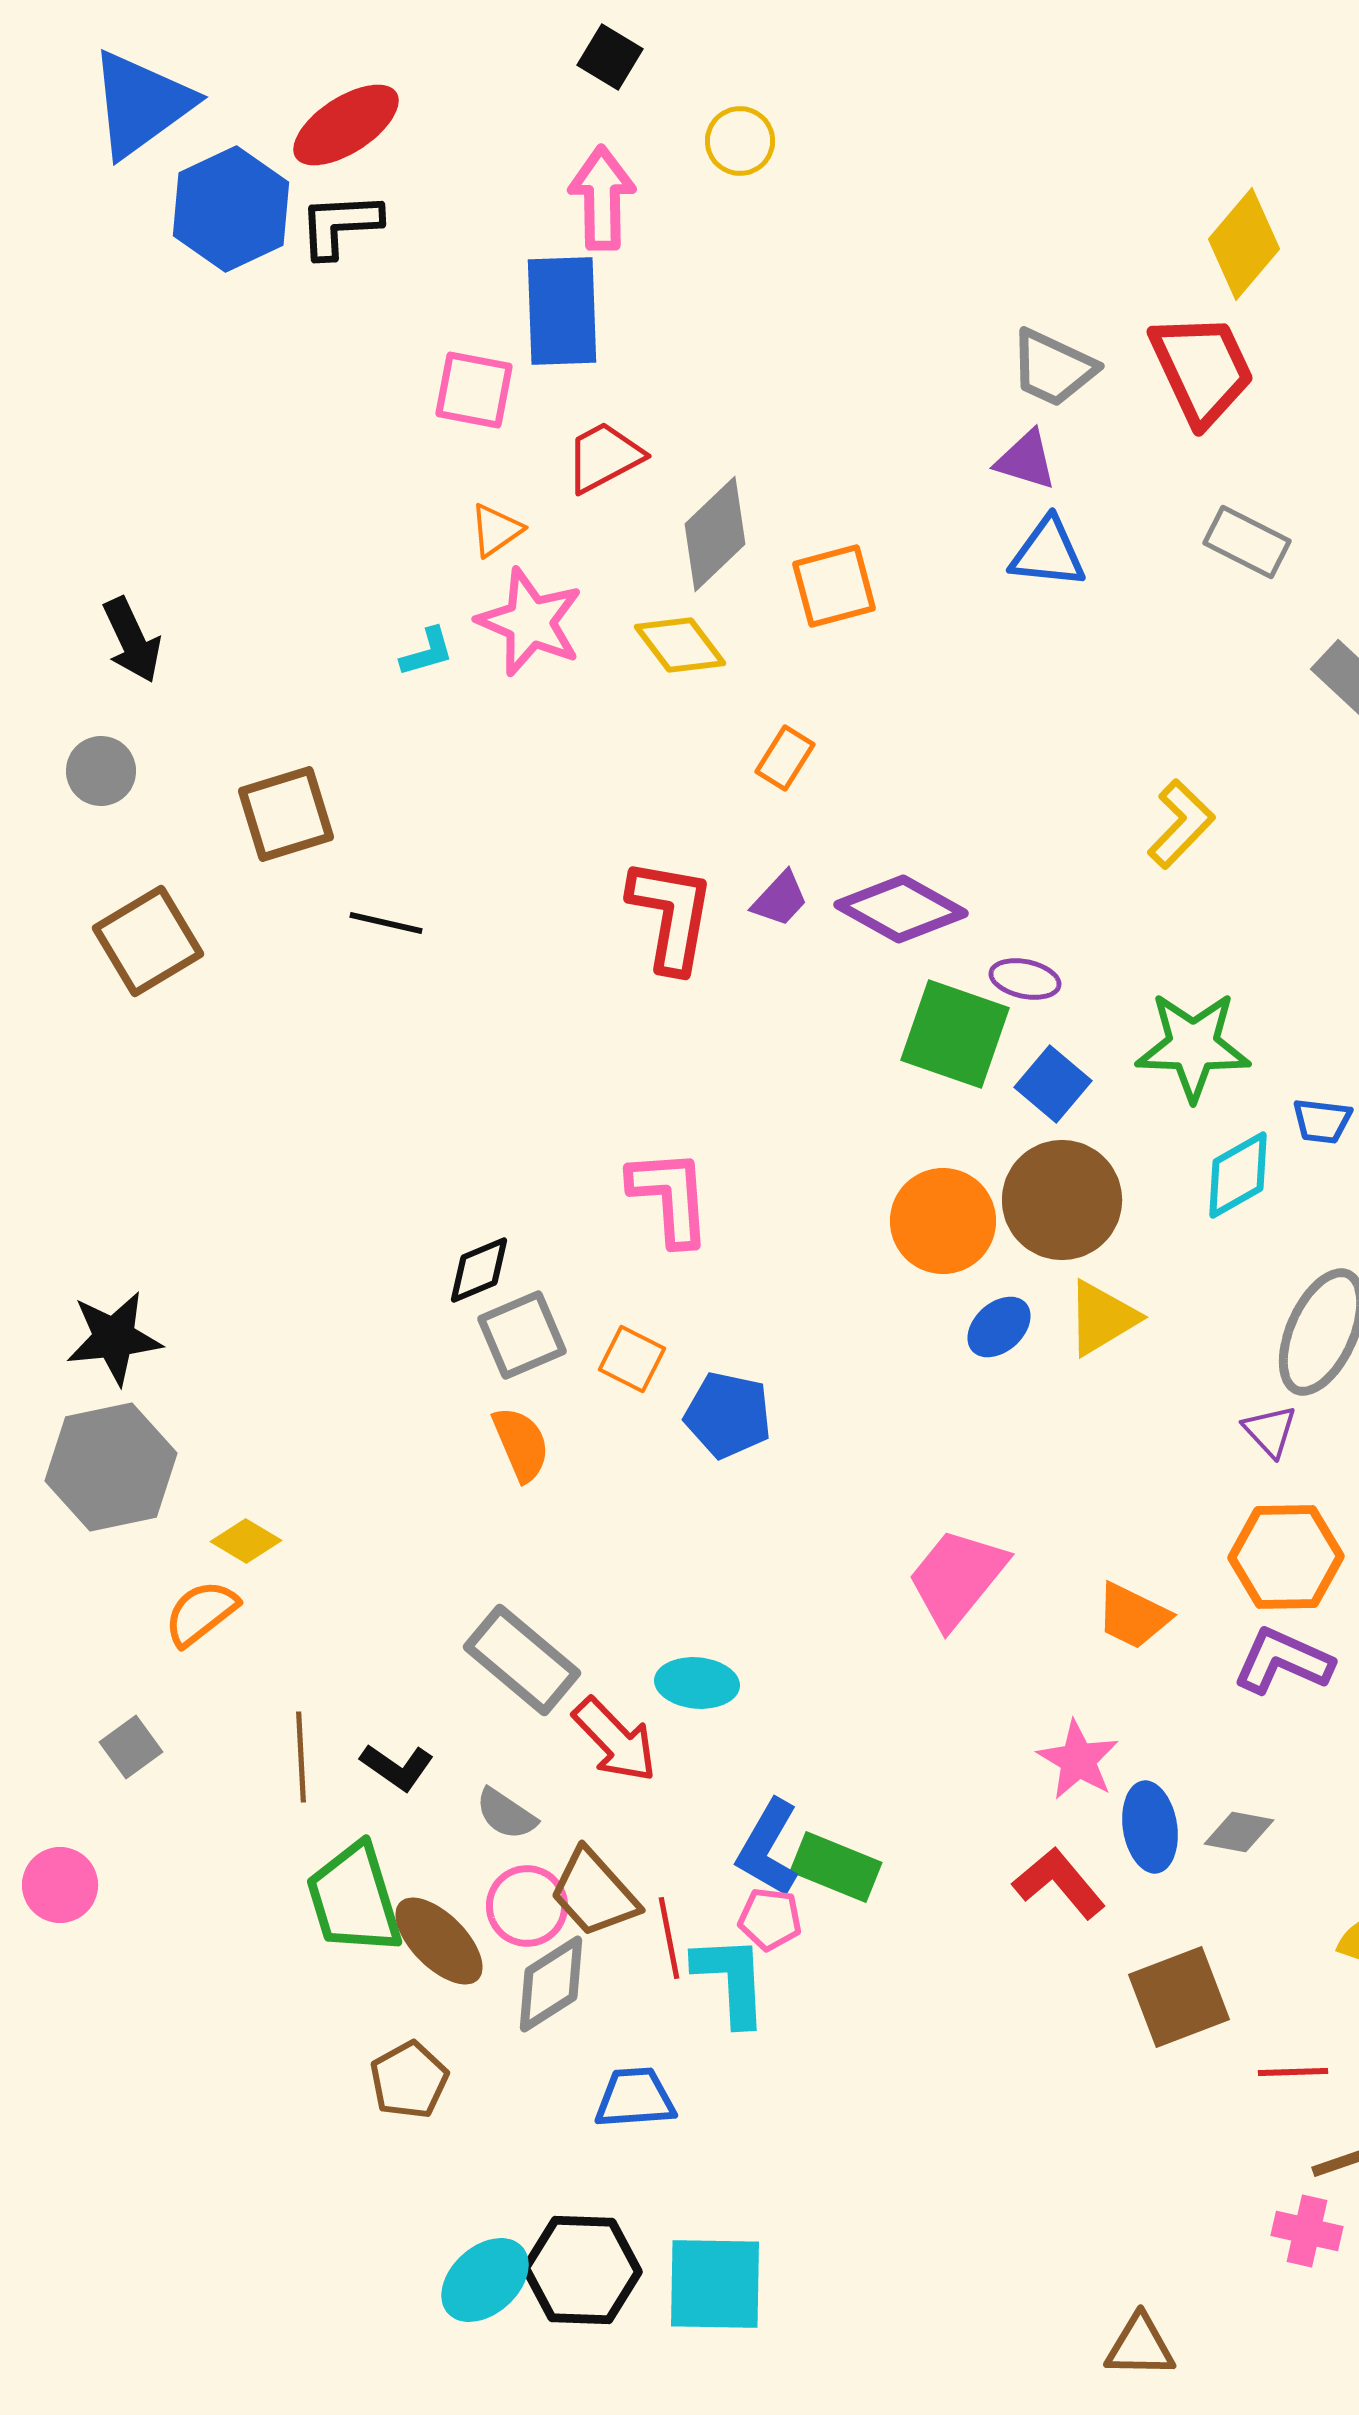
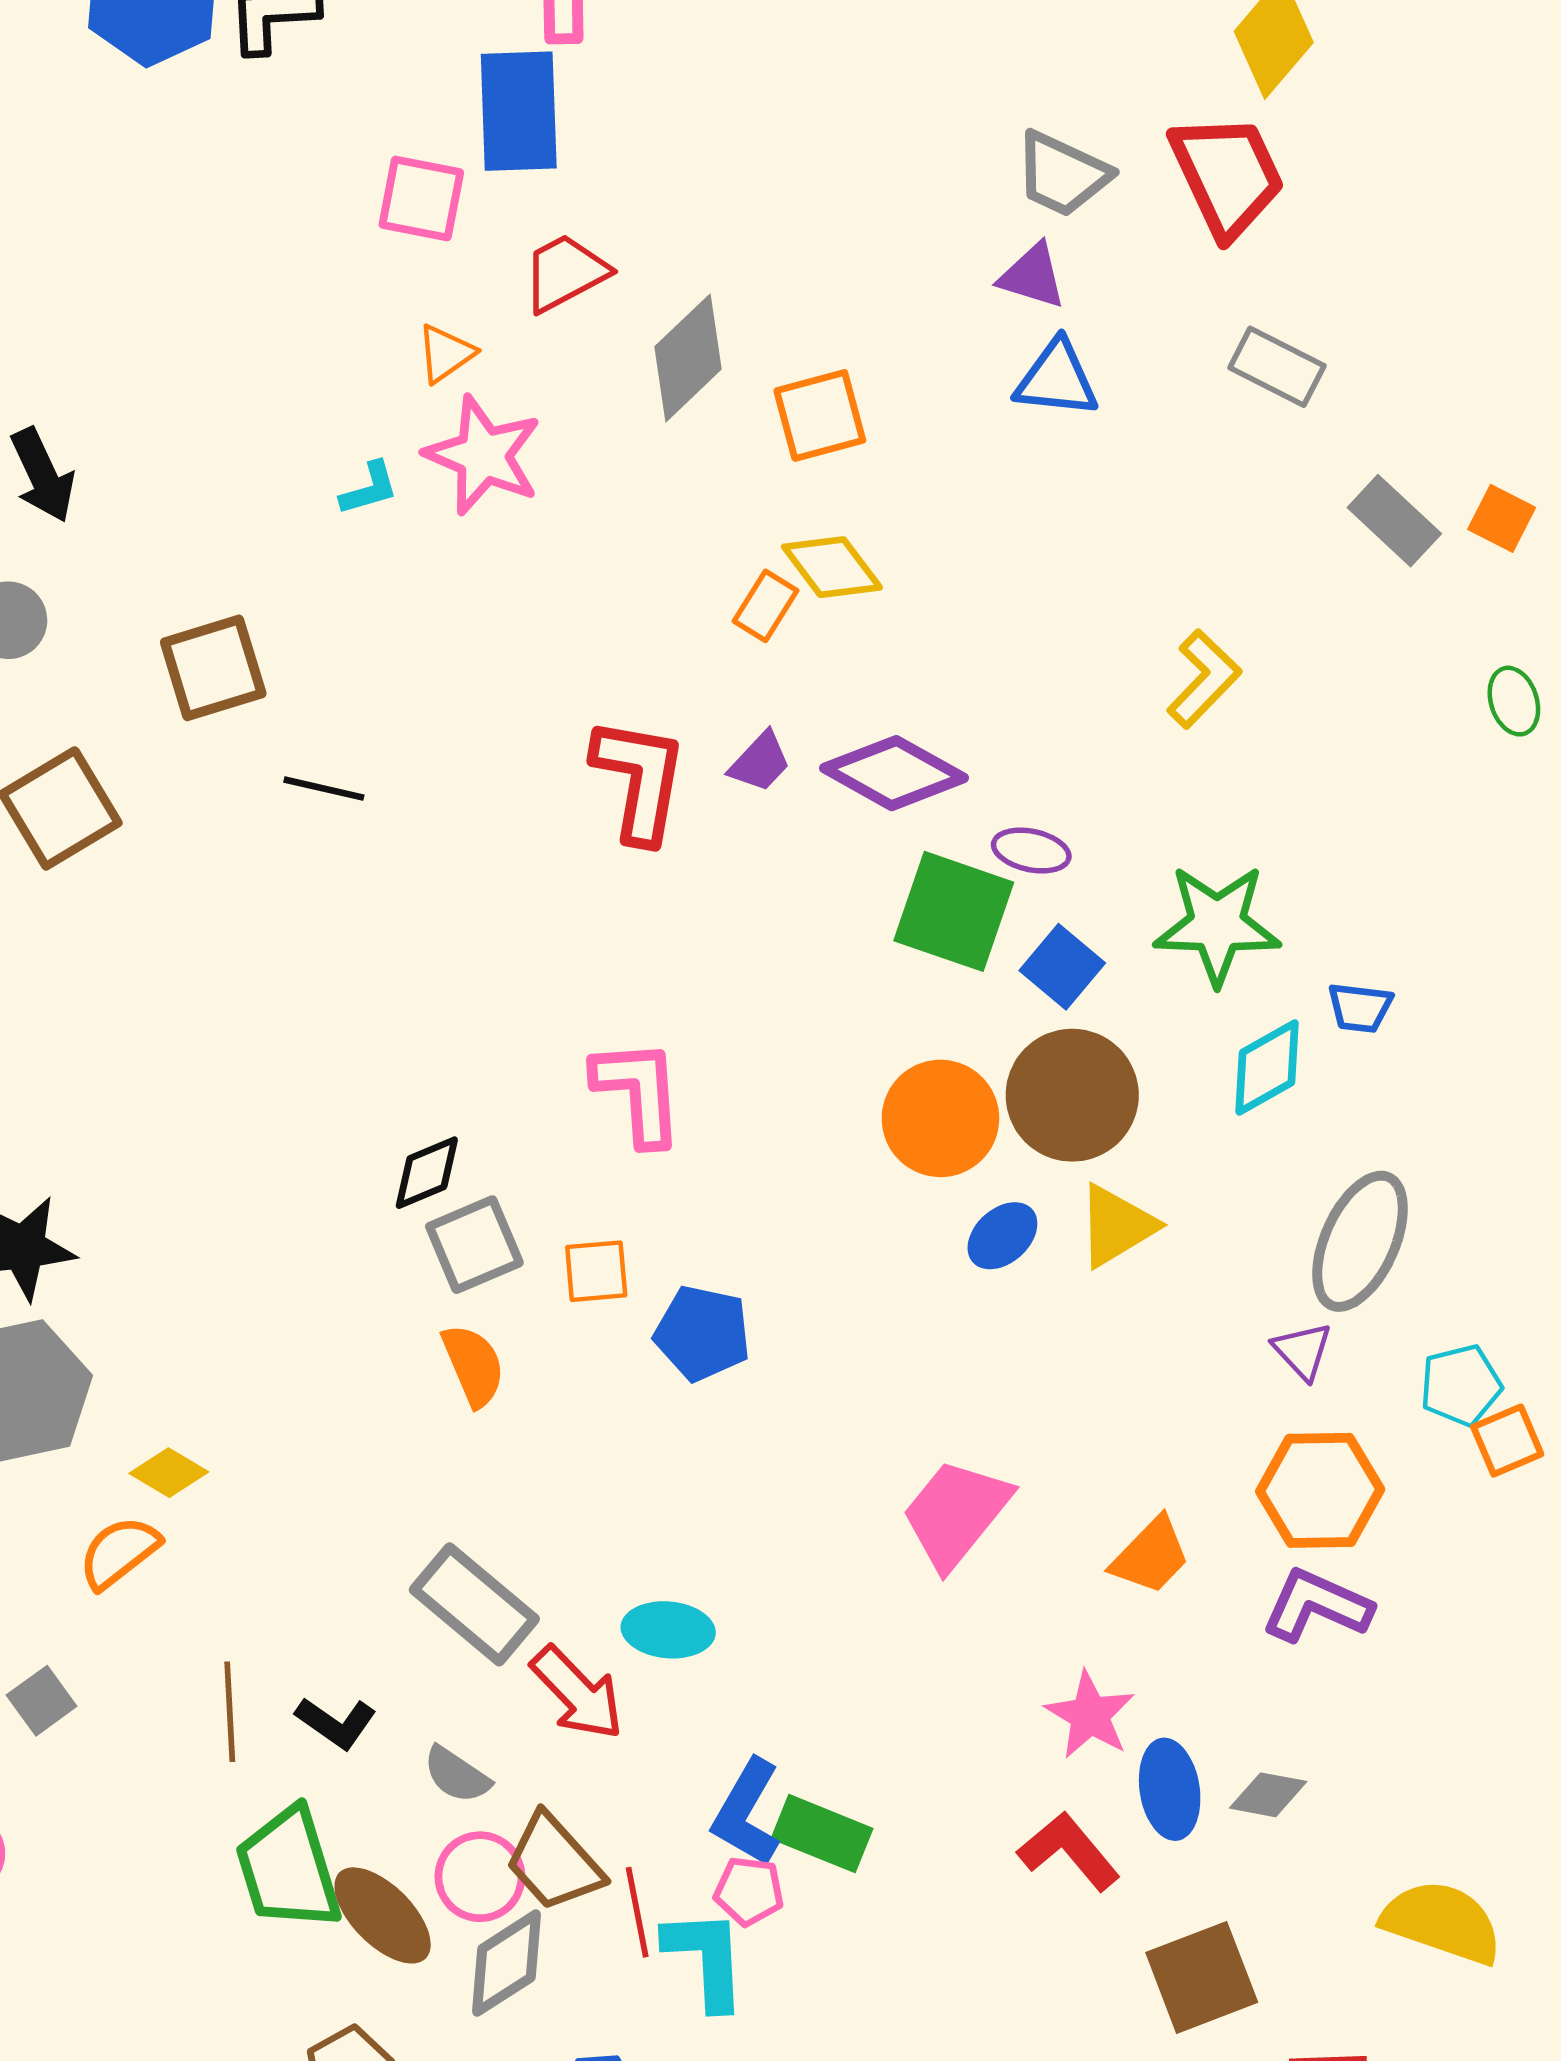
yellow diamond: (680, 645) -> (832, 567), moved
orange square: (632, 1359) -> (596, 1271), turned -32
orange trapezoid: (1133, 1616) -> (1151, 1556), turned -72

